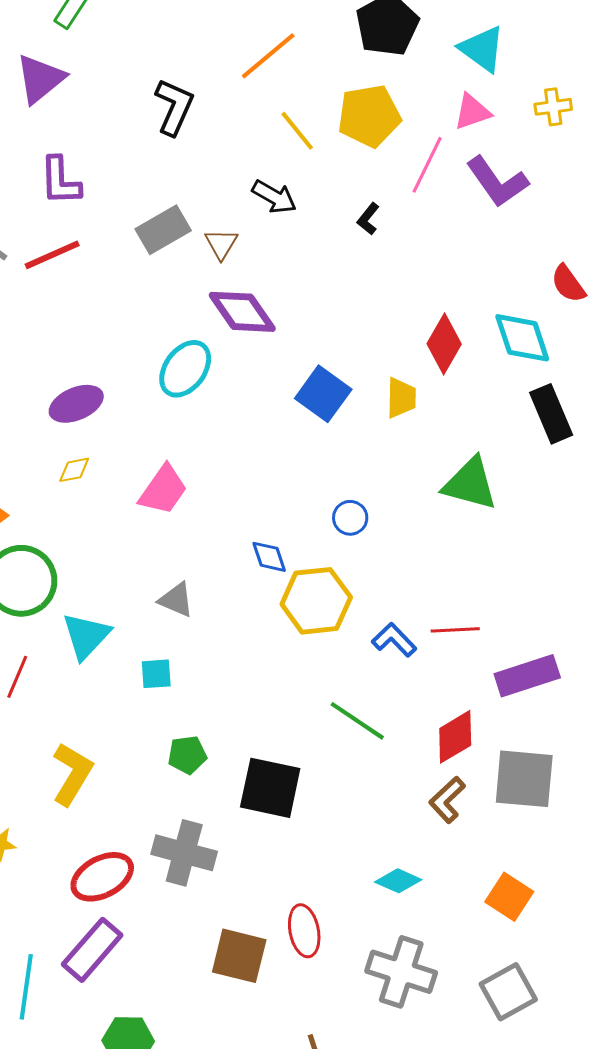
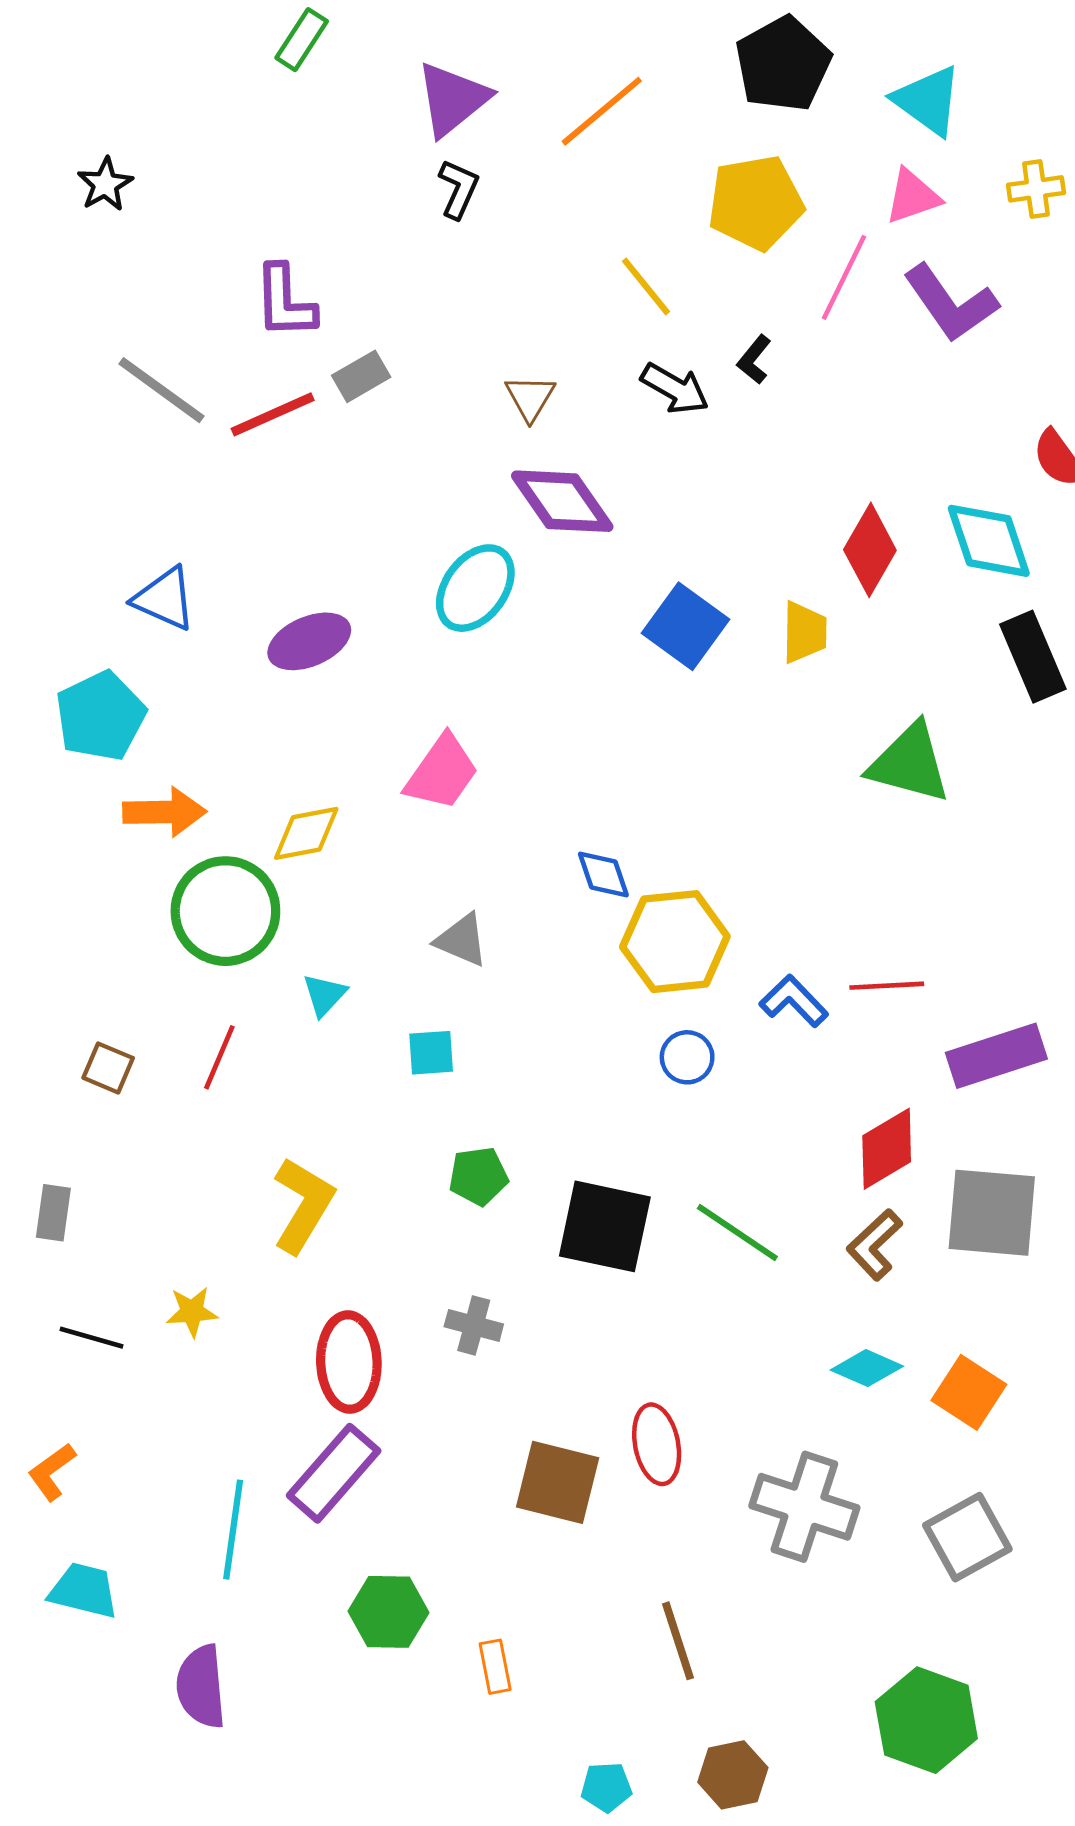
purple triangle: (40, 79) -> (452, 99), moved
black L-shape: (174, 107) -> (459, 189), size x0.7
yellow line: (297, 131) -> (646, 286), moved
black arrow: (274, 197) -> (675, 388), moved
gray rectangle: (163, 230) -> (361, 376), moved, size x0.7
yellow diamond: (74, 470) -> (306, 833), moved, size x1.4
blue circle: (350, 518) -> (687, 1057), moved
cyan triangle: (86, 636) -> (324, 995), size x0.6
green line: (357, 721) -> (737, 1233), moved
gray cross: (184, 853) -> (474, 1325), size x0.6
red ellipse: (102, 877) -> (349, 1362), turned -64
cyan diamond: (398, 881) -> (867, 1368), moved

